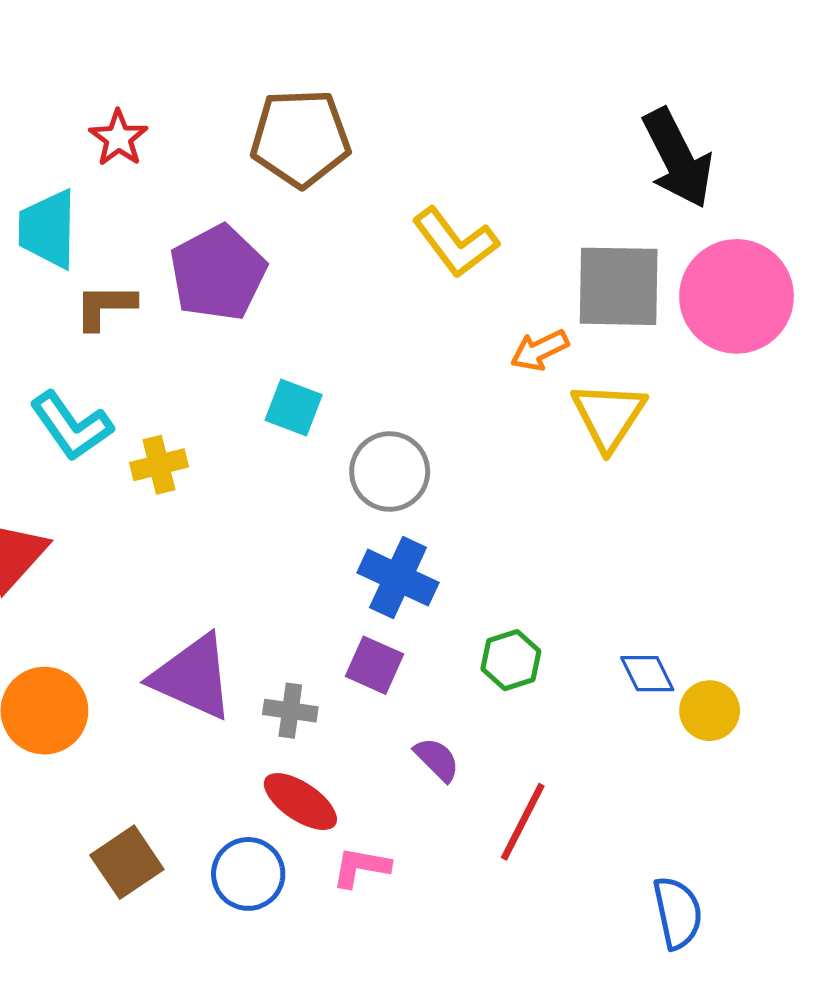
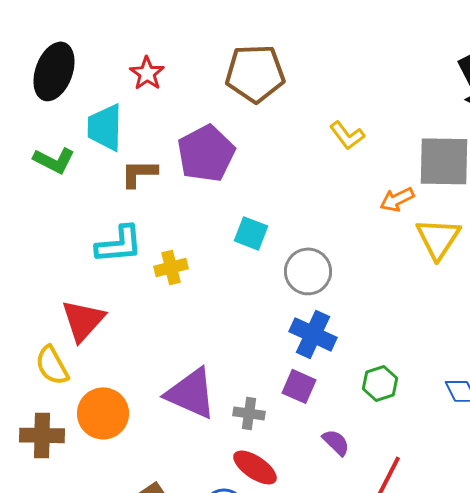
yellow L-shape: (455, 242) -> (347, 135), size x0.7
cyan L-shape: (71, 426) -> (119, 244), turned -60

